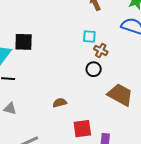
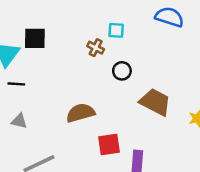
brown cross: (101, 50) -> (96, 48), moved
brown semicircle: (60, 103) -> (81, 113), size x1.6

